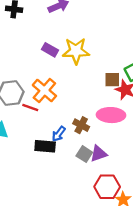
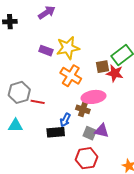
orange cross: (44, 90) -> (71, 76), moved
pink ellipse: (111, 115) -> (93, 97), moved
purple triangle: (99, 154) -> (102, 131), turned 42
red hexagon: (107, 187) -> (87, 158), moved

